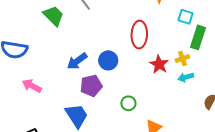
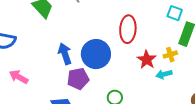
blue circle: (108, 60) -> (96, 54), size x1.5
blue arrow: (77, 61) -> (65, 54), turned 105
cyan arrow: (186, 77) -> (164, 74), moved

